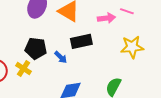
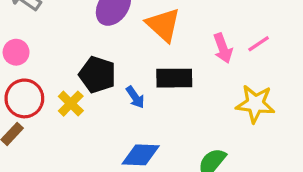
pink line: (127, 11) -> (259, 44), turned -64
pink arrow: (106, 18) -> (223, 48), turned 66

